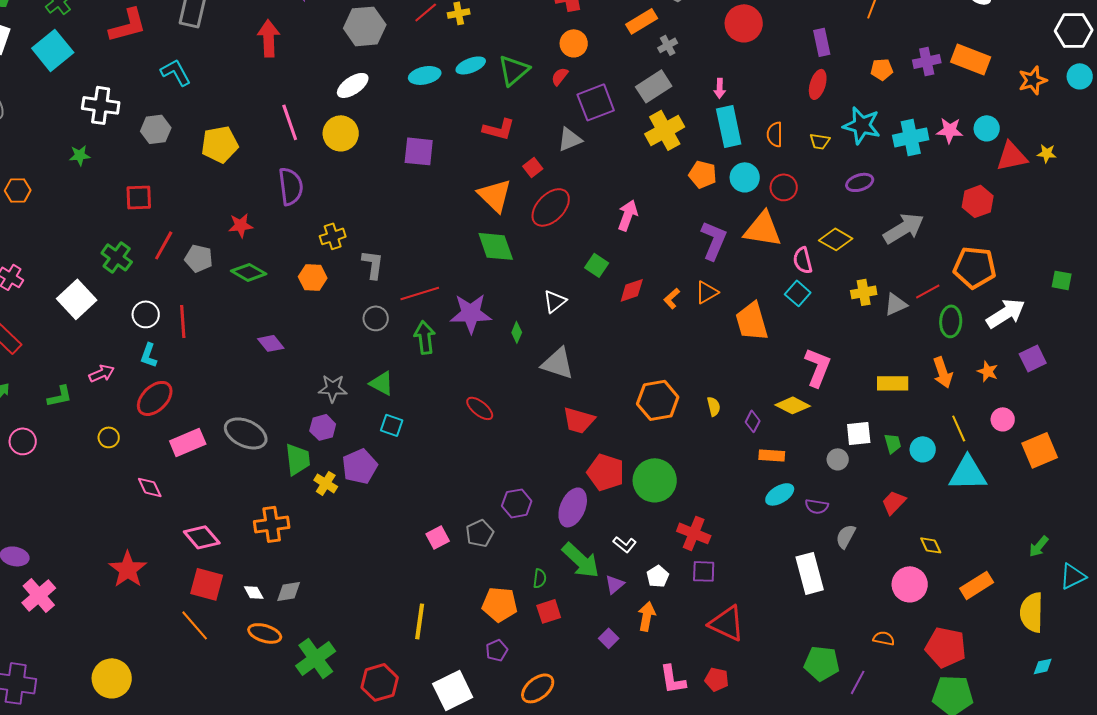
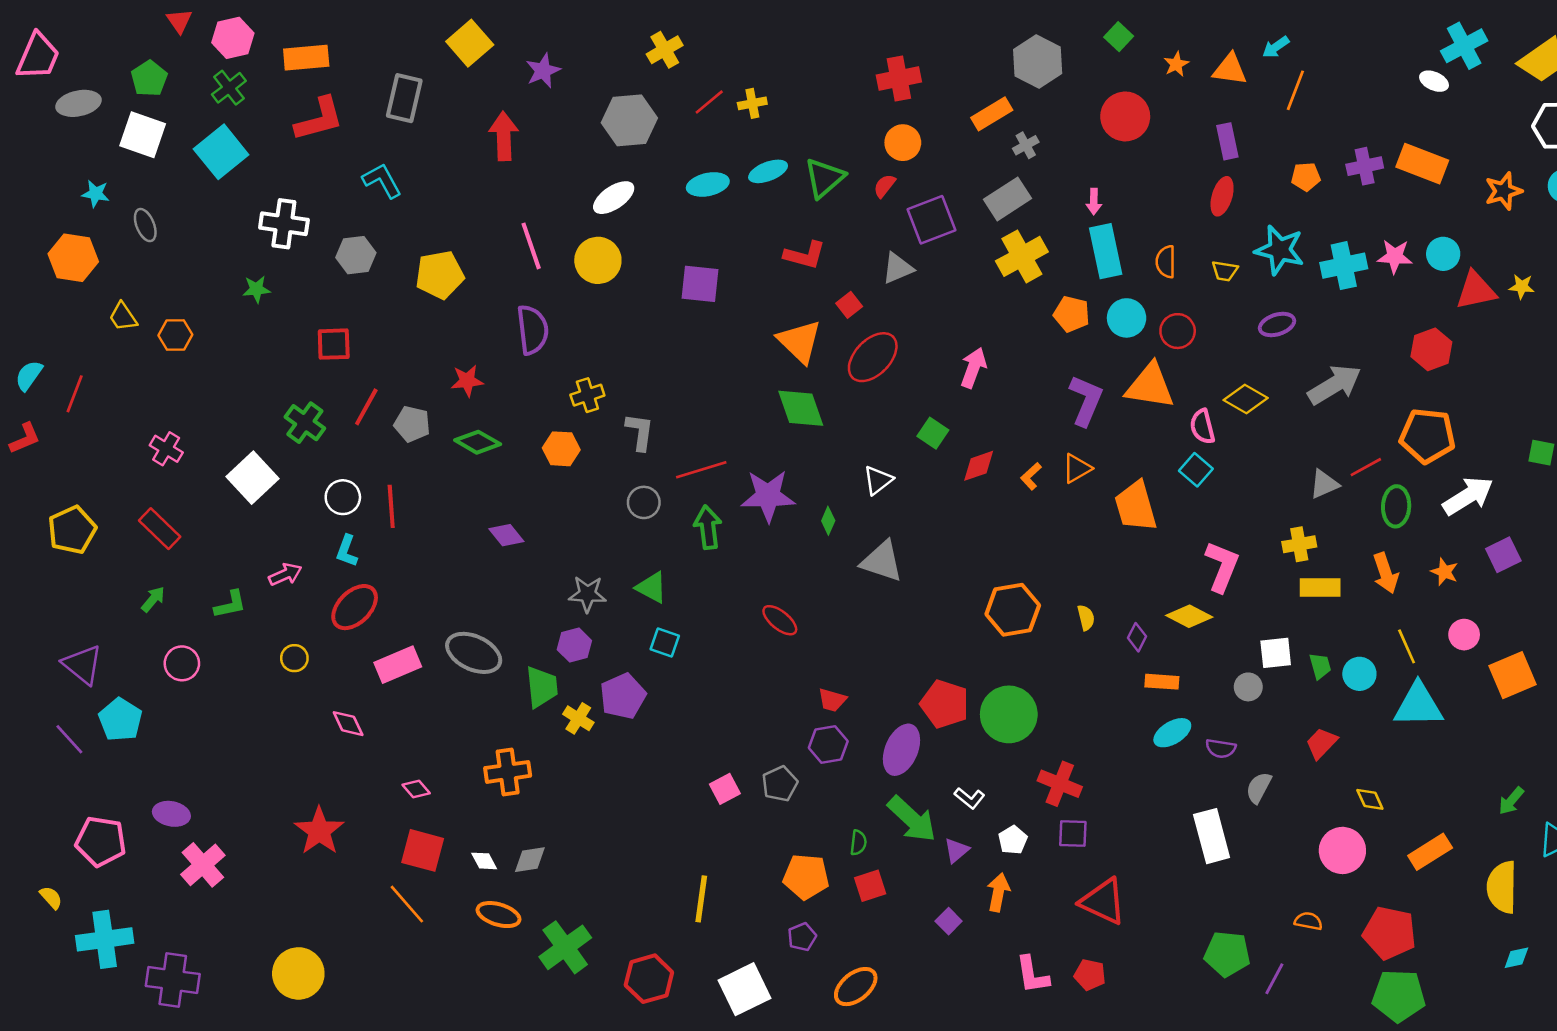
yellow cross: (864, 292) -> (1299, 544), moved
red trapezoid: (579, 420) -> (832, 700), moved, size x0.7
pink diamond: (202, 537) -> (416, 789), size x0.6

